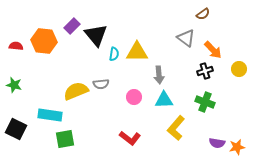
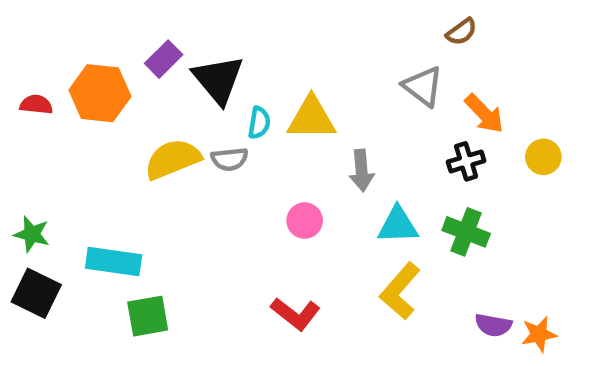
gray semicircle: (101, 84) -> (230, 159), moved
green star: (14, 85) -> (32, 234), moved
yellow semicircle: (76, 91) -> (173, 159), moved
cyan triangle: (164, 100) -> (398, 225), moved

